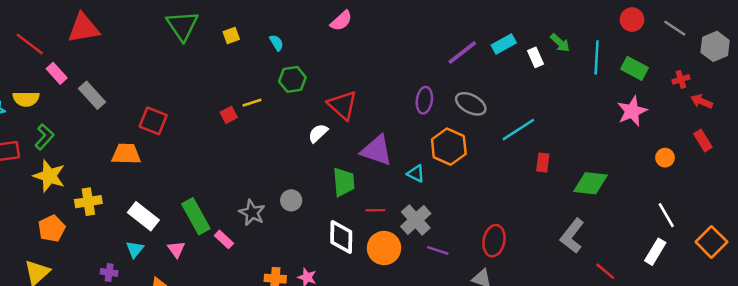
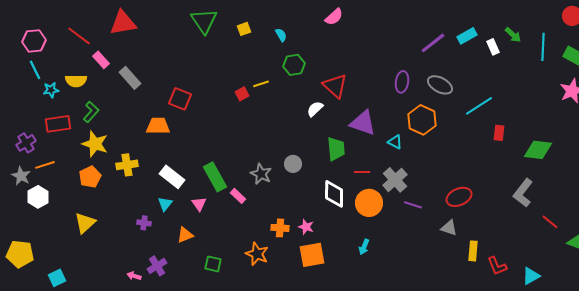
orange pentagon: (52, 228) -> (90, 177), moved
red ellipse: (494, 241) -> (459, 197), turned 55

